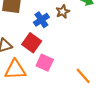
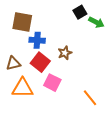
brown star: (63, 12) -> (65, 53), moved
blue cross: (41, 20) -> (37, 40), moved, turned 35

